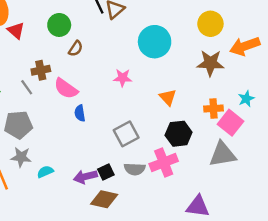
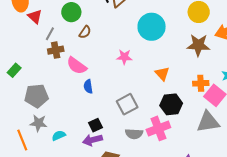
gray line: (27, 87) -> (50, 34), moved, turned 64
black square: (106, 172) -> (96, 125), moved

